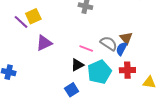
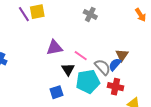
purple triangle: (44, 43) -> (54, 48), moved
gray semicircle: (109, 43) -> (103, 67), moved
black triangle: (77, 65) -> (68, 69), turned -48

